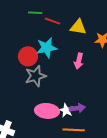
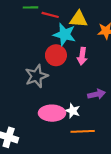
cyan star: (47, 48) -> (65, 34), moved, turned 30
red circle: (28, 56) -> (56, 55), moved
purple arrow: (77, 108) -> (97, 94), moved

